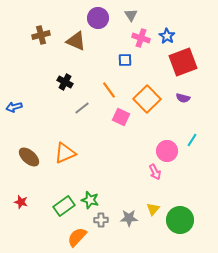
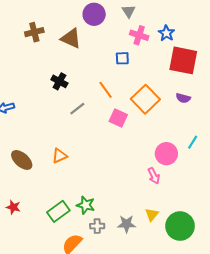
red square: (183, 62) -> (183, 60), turned 32
orange triangle: (65, 153) -> (59, 156), size x0.7

